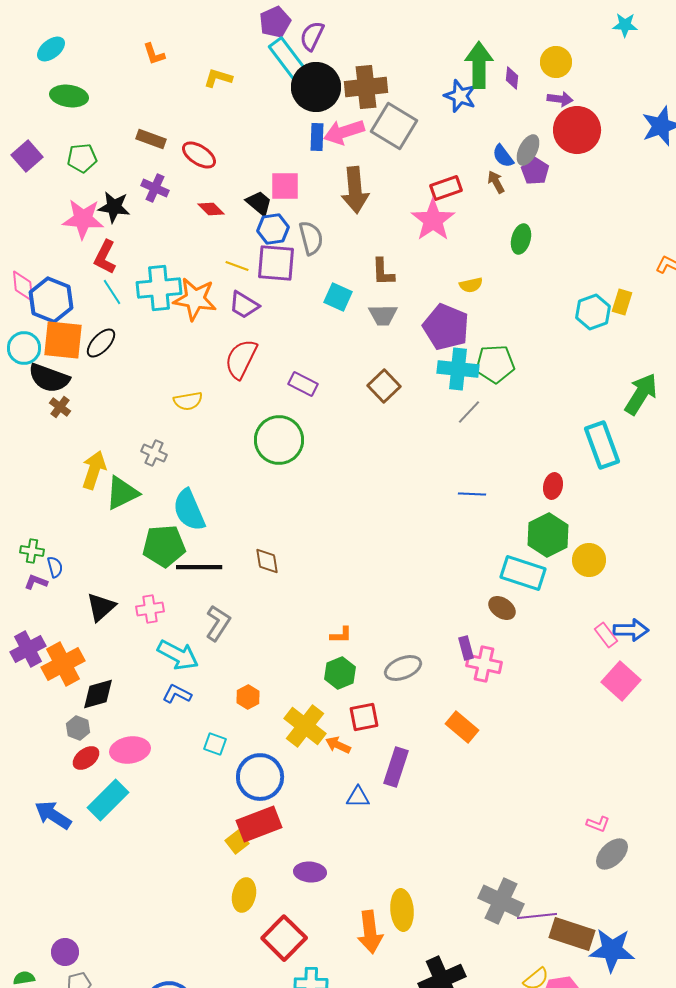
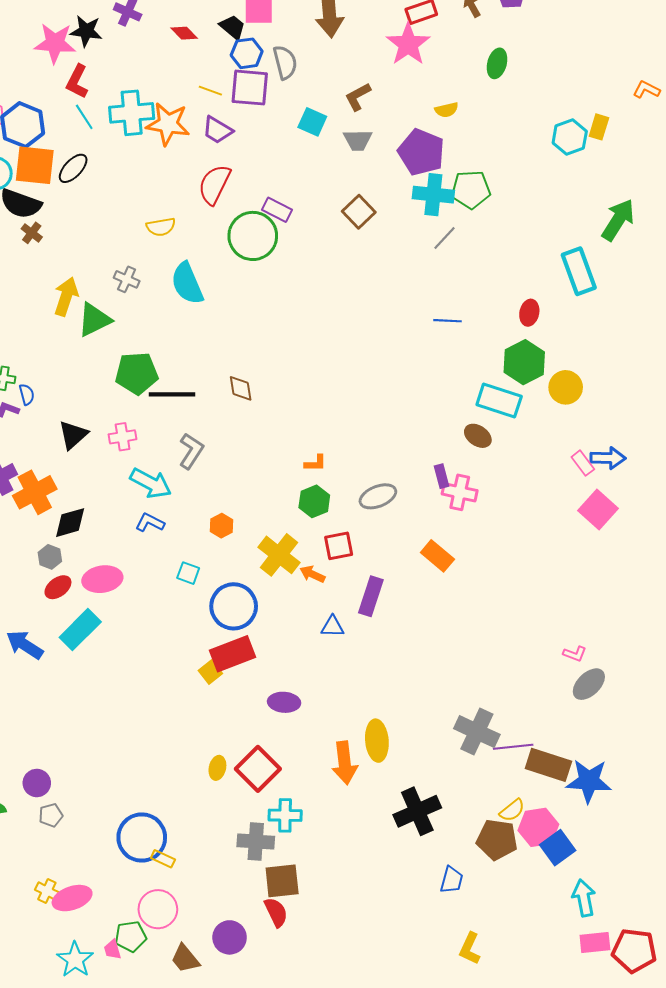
brown L-shape: (383, 272) -> (358, 97), turned 64
green circle: (279, 440) -> (253, 236), moved
cyan semicircle: (189, 510) -> (187, 283), moved
yellow ellipse: (244, 895) -> (217, 768), moved, size x0.7

